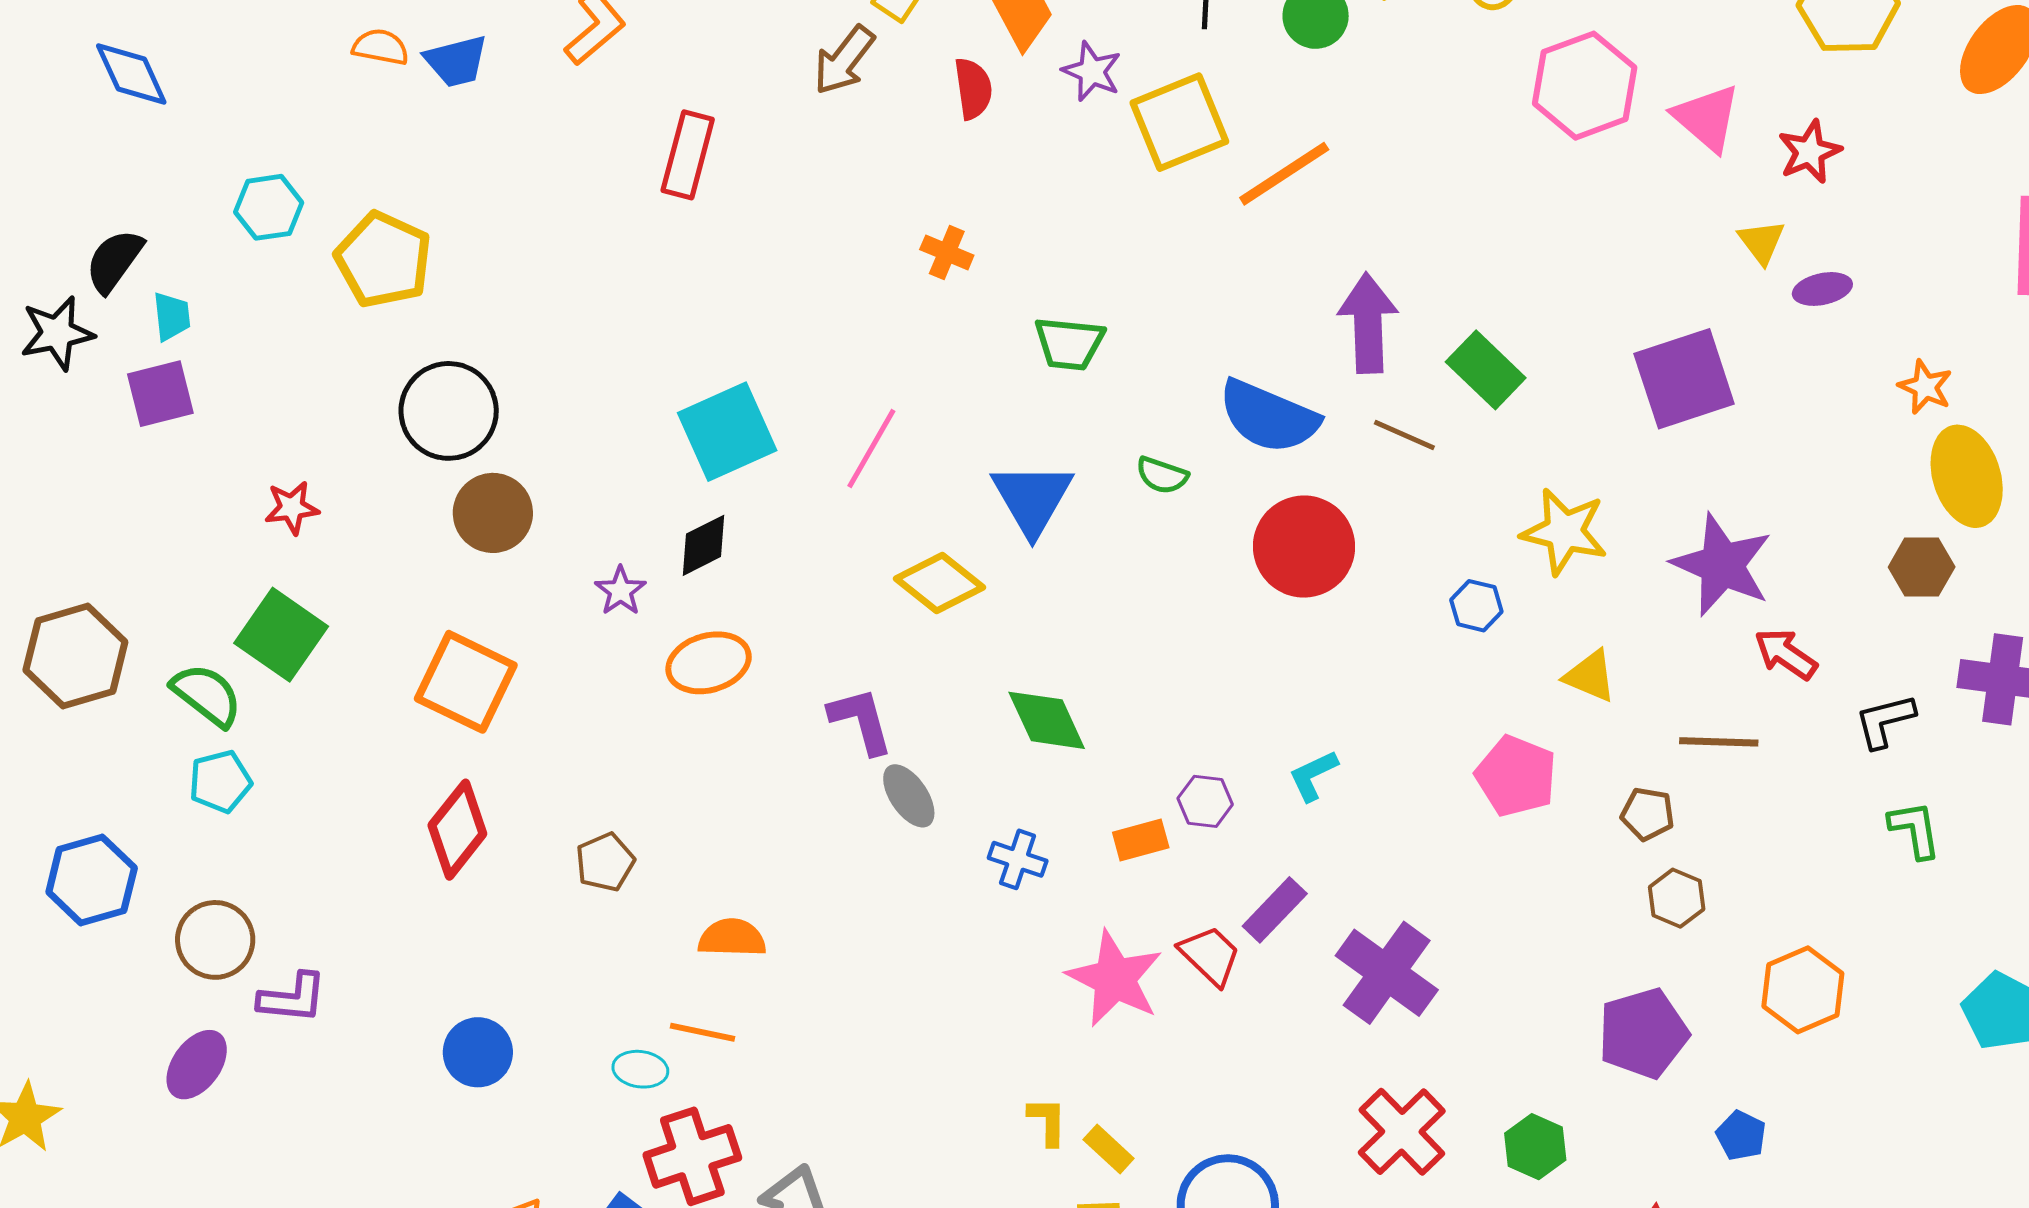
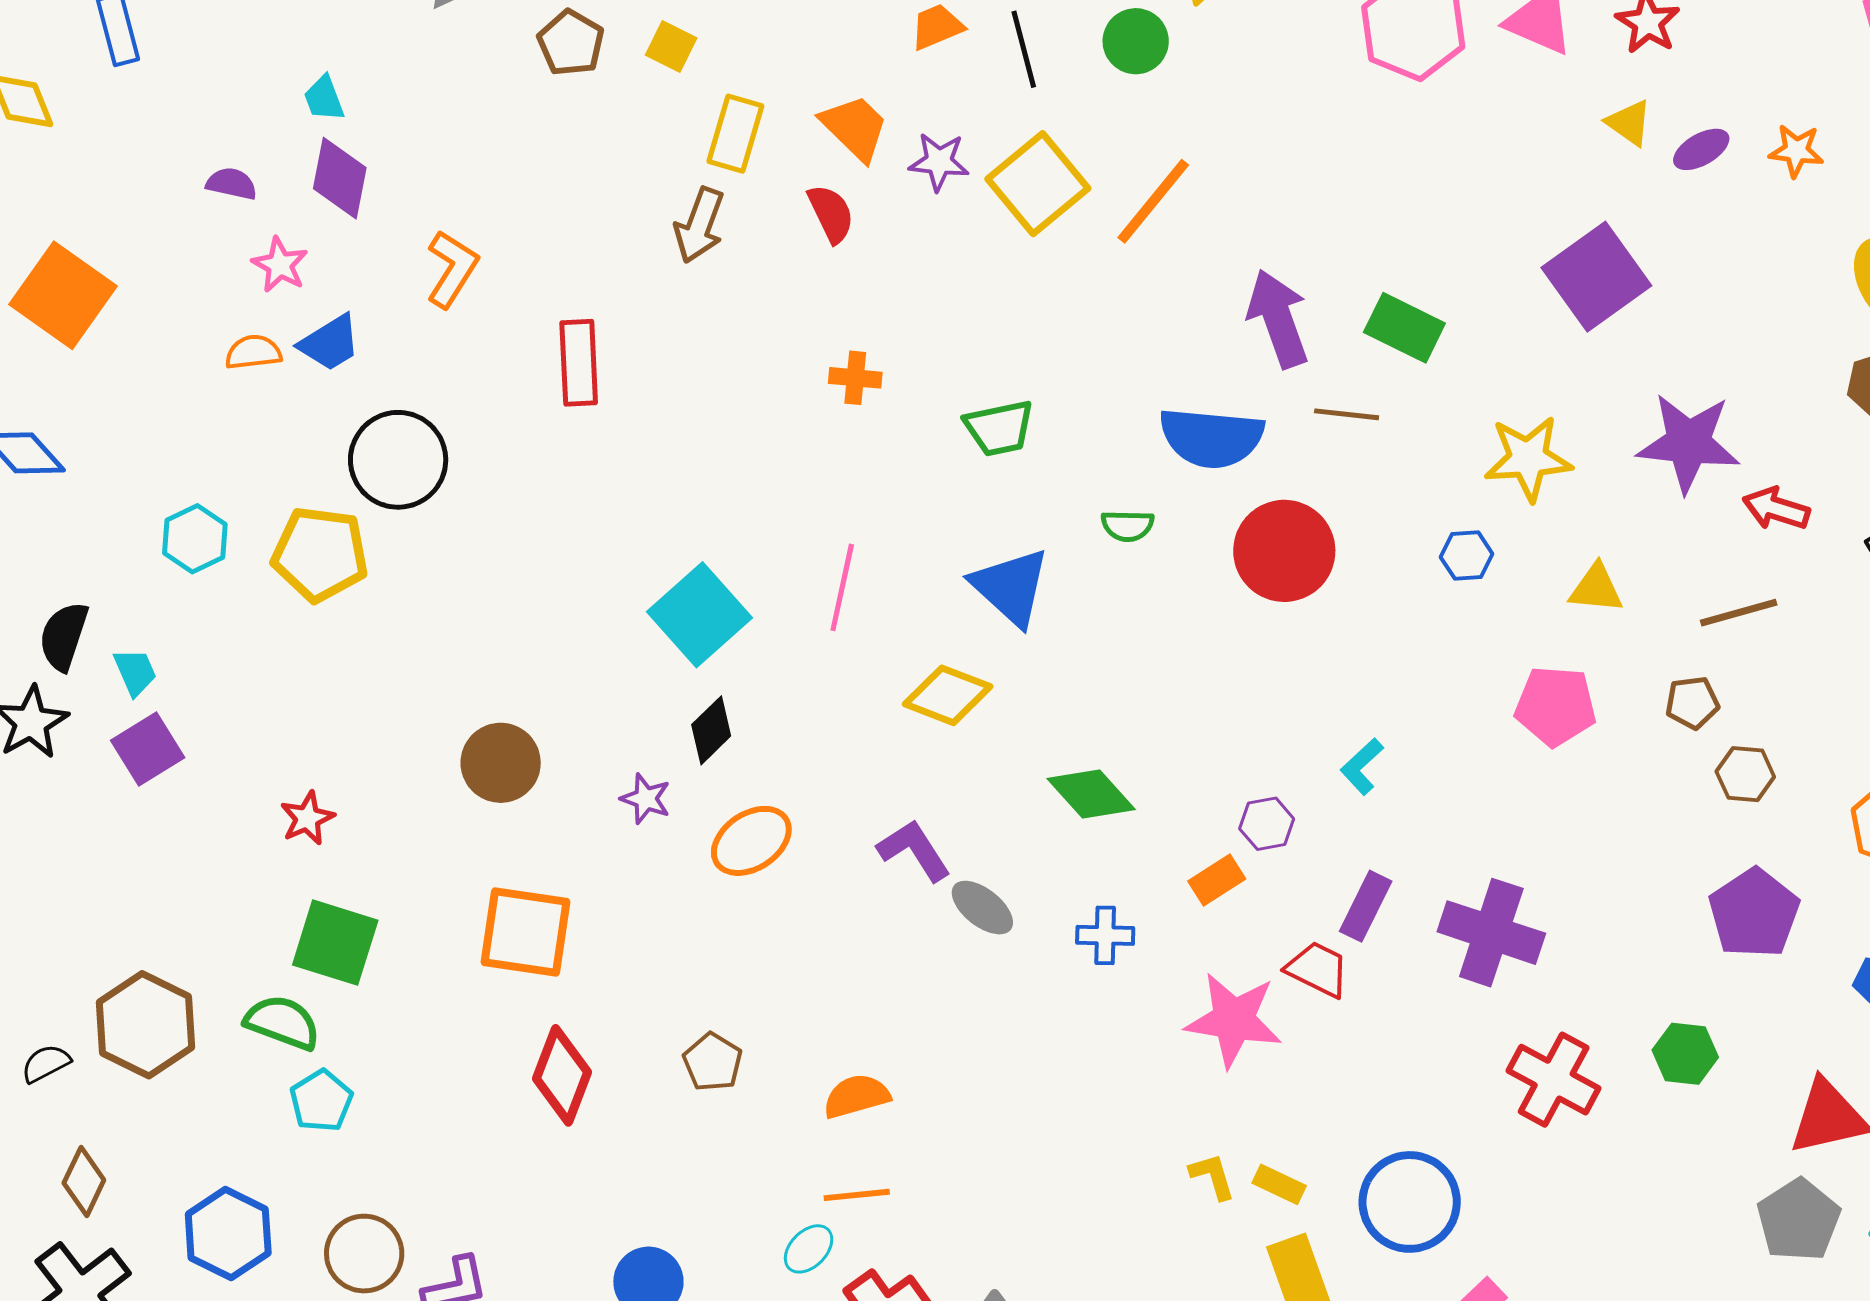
orange star: (1925, 387) -> (1796, 151), moved
black circle: (449, 411) -> (398, 460), moved
cyan ellipse: (640, 1069) -> (809, 1249), turned -36

